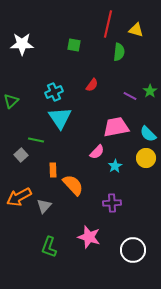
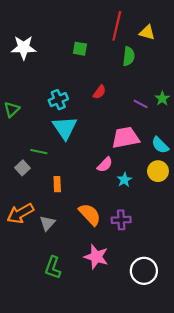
orange semicircle: (73, 185) -> (90, 214), moved

